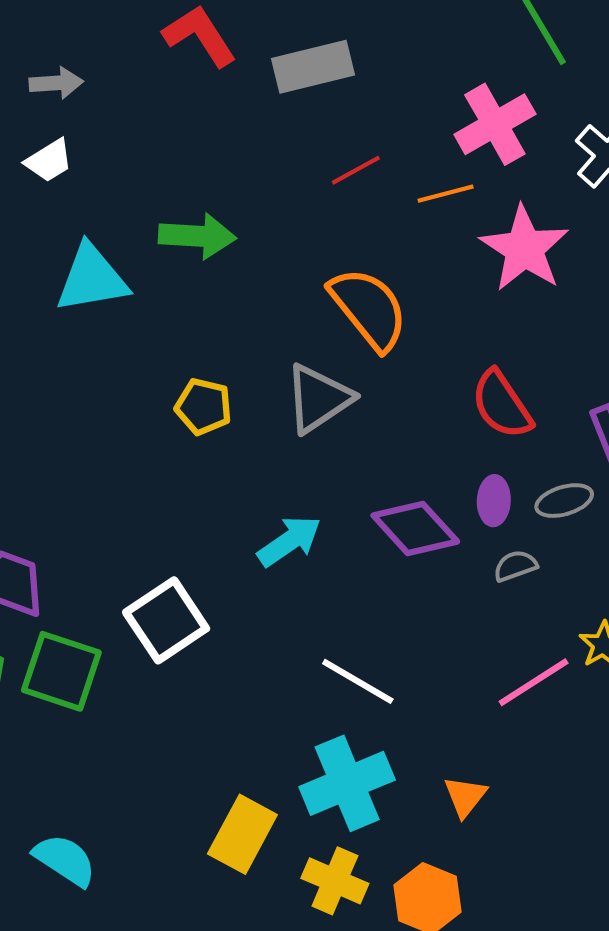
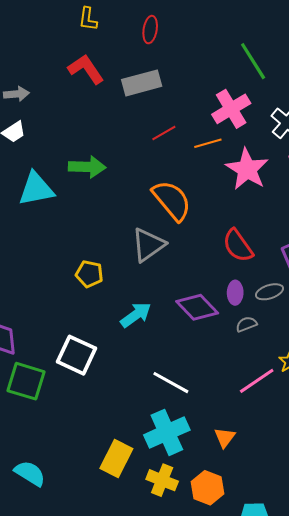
yellow pentagon: (203, 407) -> (89, 274), moved
white square: (166, 620) -> (76, 355), turned -30

